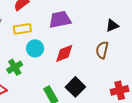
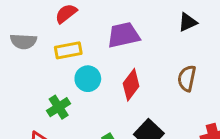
black triangle: (112, 26) -> (188, 22), moved
red diamond: (64, 53) -> (131, 85), turned -30

